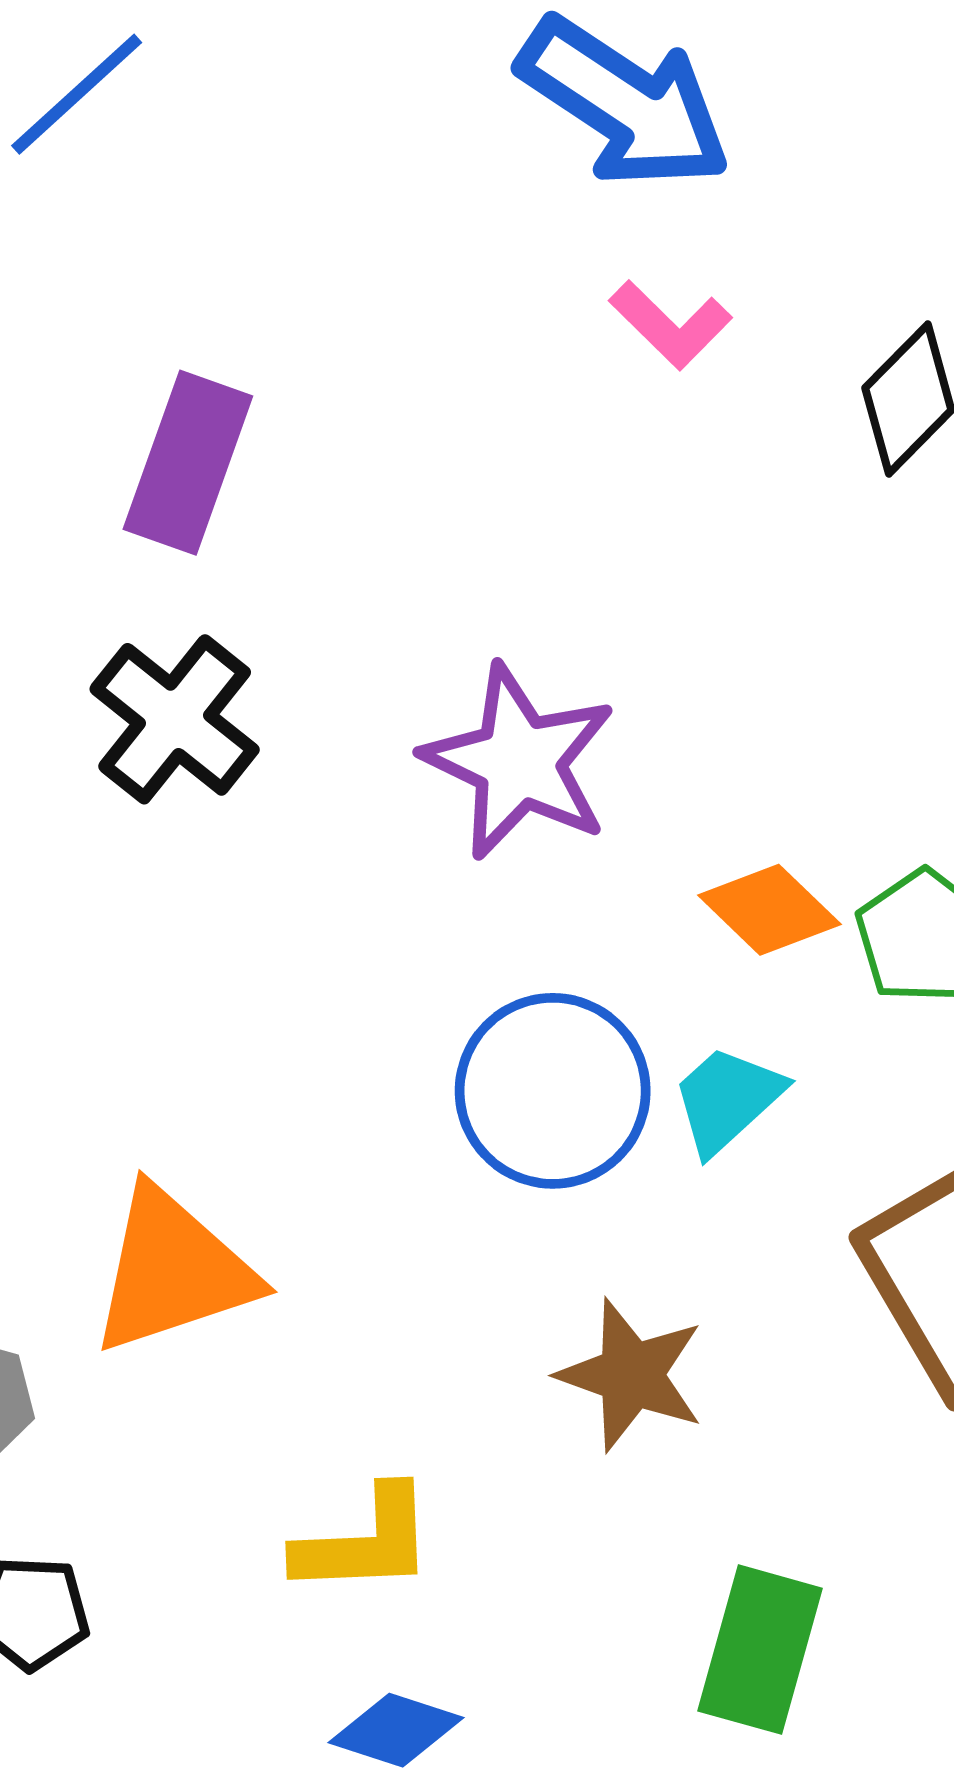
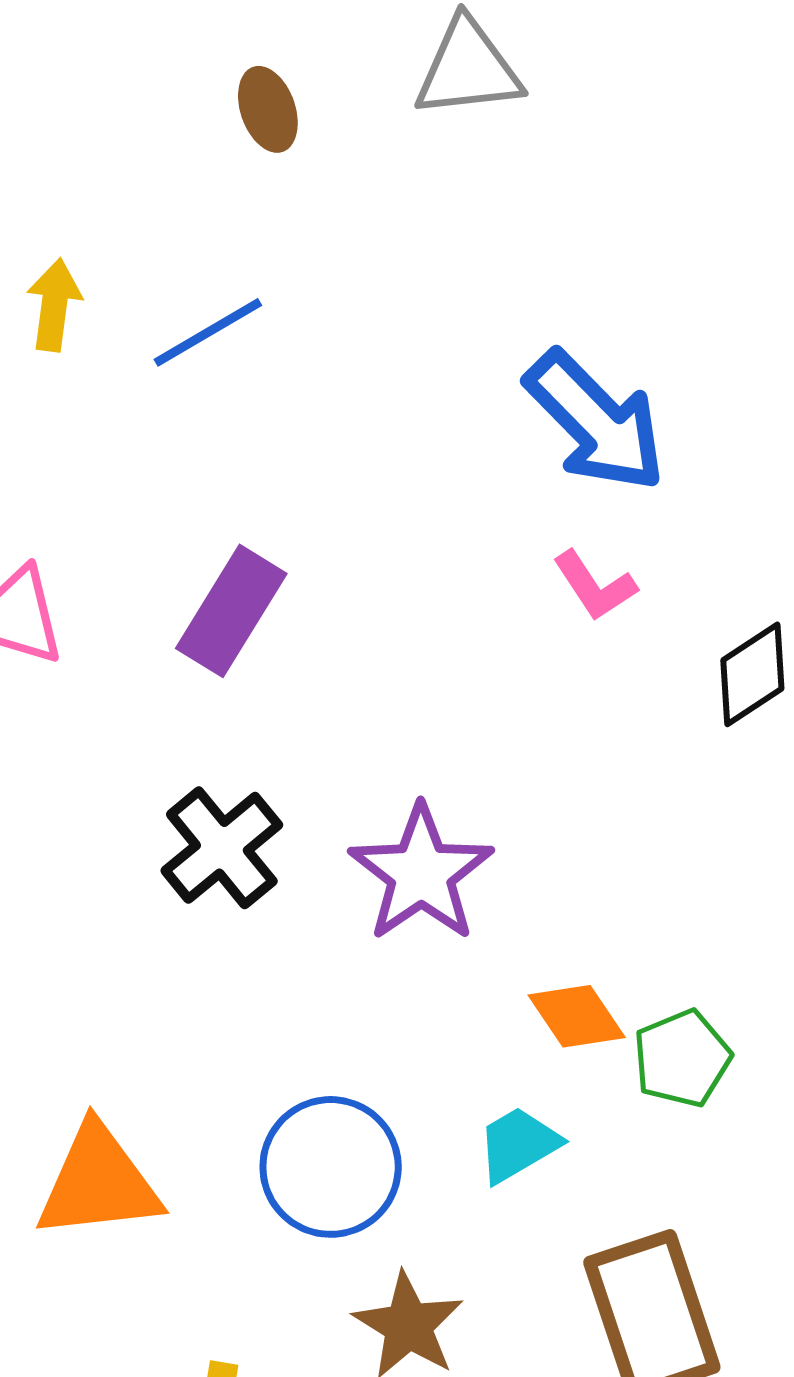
black cross: (175, 719) -> (222, 848), moved
blue circle: (553, 1091) -> (331, 1167), moved

